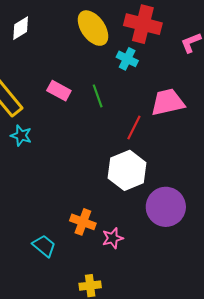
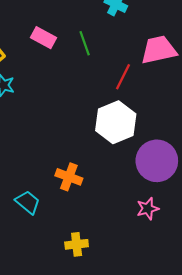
pink star: (113, 238) -> (148, 209), moved

